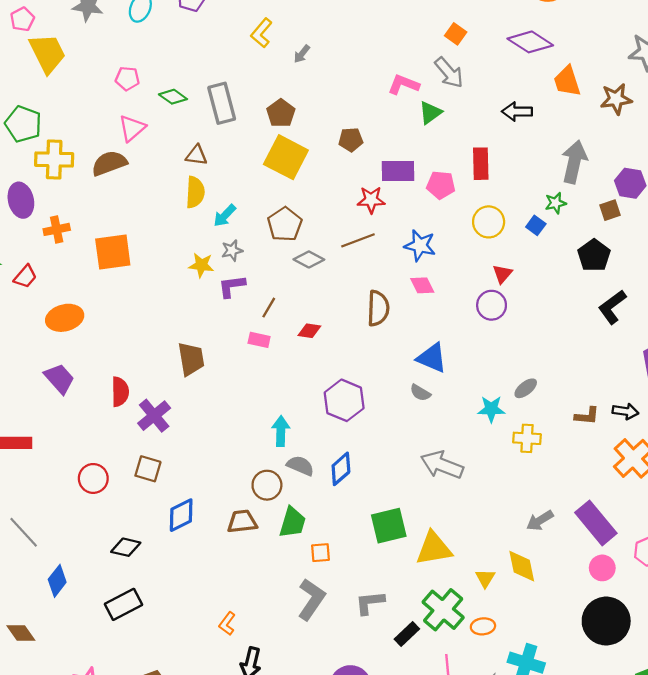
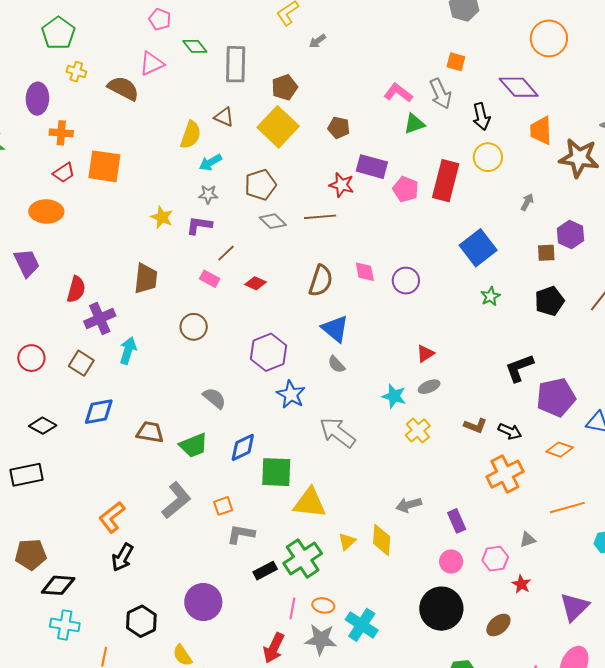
orange square: (456, 34) -> (456, 62), turned -36
brown star: (616, 99) -> (579, 158), size x1.4
black arrow: (517, 112) -> (481, 117), moved, turned -120
brown triangle: (196, 155) -> (224, 117), moved
yellow cross: (54, 160) -> (76, 72), size x0.6
gray arrow: (574, 162) -> (527, 202), size x0.5
brown semicircle: (109, 163) -> (123, 88), turned 32
red rectangle: (481, 164) -> (446, 181), size x1.4
green star: (556, 203) -> (490, 296), moved, turned -30
yellow circle: (489, 222) -> (488, 157), moved
blue square: (536, 225) -> (478, 248), size x2.0
blue star: (420, 245) -> (291, 394), moved
black pentagon: (594, 255) -> (549, 301), moved
yellow star: (201, 265) -> (162, 217), moved
red triangle: (502, 274) -> (425, 354), moved
red trapezoid: (25, 277) -> (64, 173), moved
purple circle: (492, 305) -> (406, 281), moved
black L-shape: (612, 307) -> (519, 368), moved
blue triangle: (432, 358) -> (335, 329), moved
cyan arrow: (281, 431) -> (128, 351), moved
yellow cross: (527, 438) -> (418, 430), turned 30
blue diamond: (341, 469) -> (243, 447), moved
brown circle: (267, 485) -> (194, 327), moved
green trapezoid: (292, 522) -> (193, 445), turned 36
purple rectangle: (596, 523) -> (457, 521), size x0.6
orange square: (320, 553) -> (223, 506), moved, turned -30
gray L-shape: (311, 599) -> (176, 500), moved
orange L-shape: (227, 624) -> (112, 517), size x1.5
orange ellipse: (483, 626) -> (323, 605), moved

